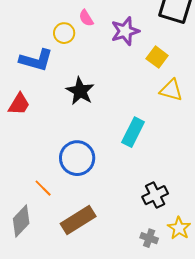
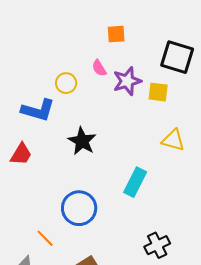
pink semicircle: (86, 18) -> (99, 68), moved
yellow square: (157, 57) -> (158, 92), moved, turned -30

